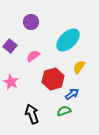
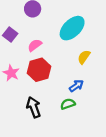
red hexagon: (53, 79) -> (39, 70), moved

